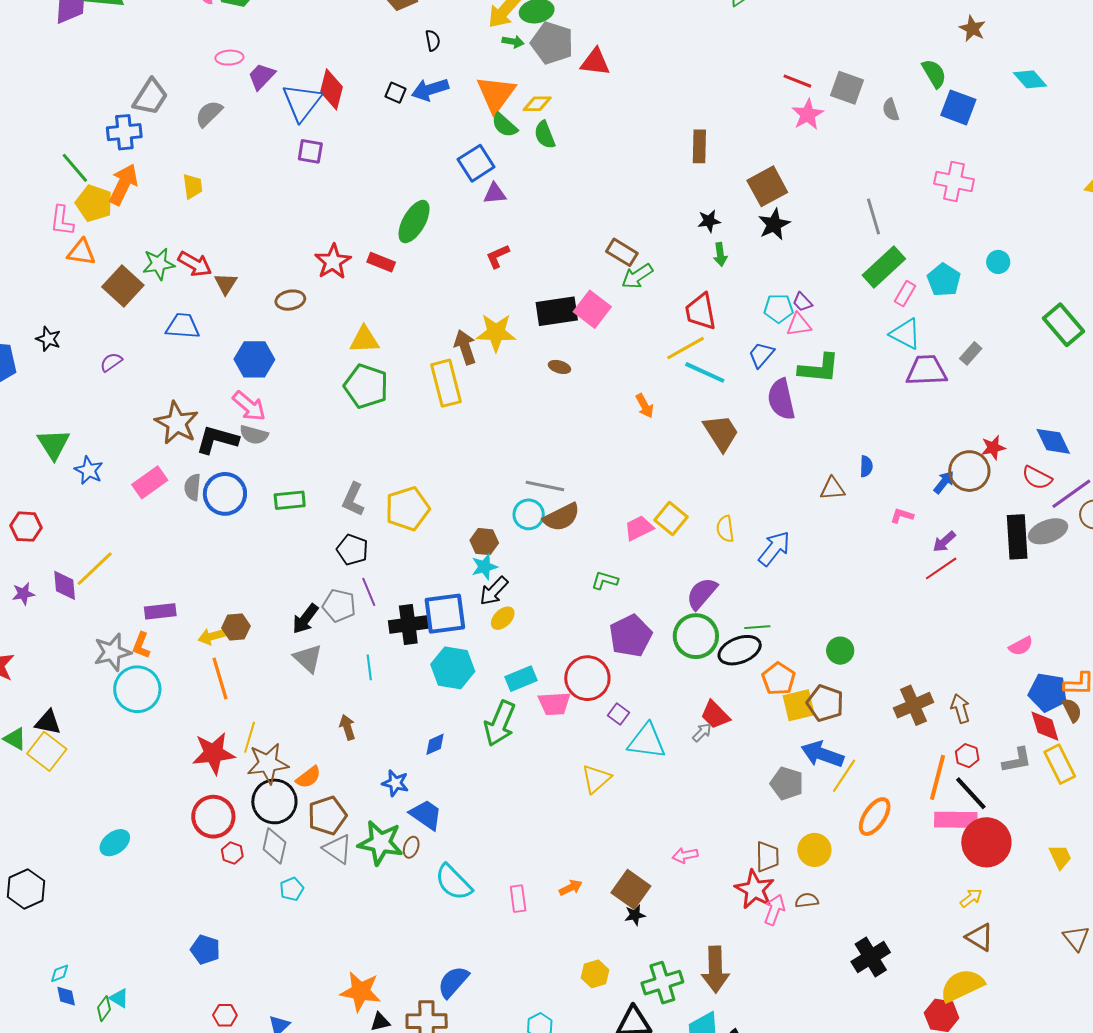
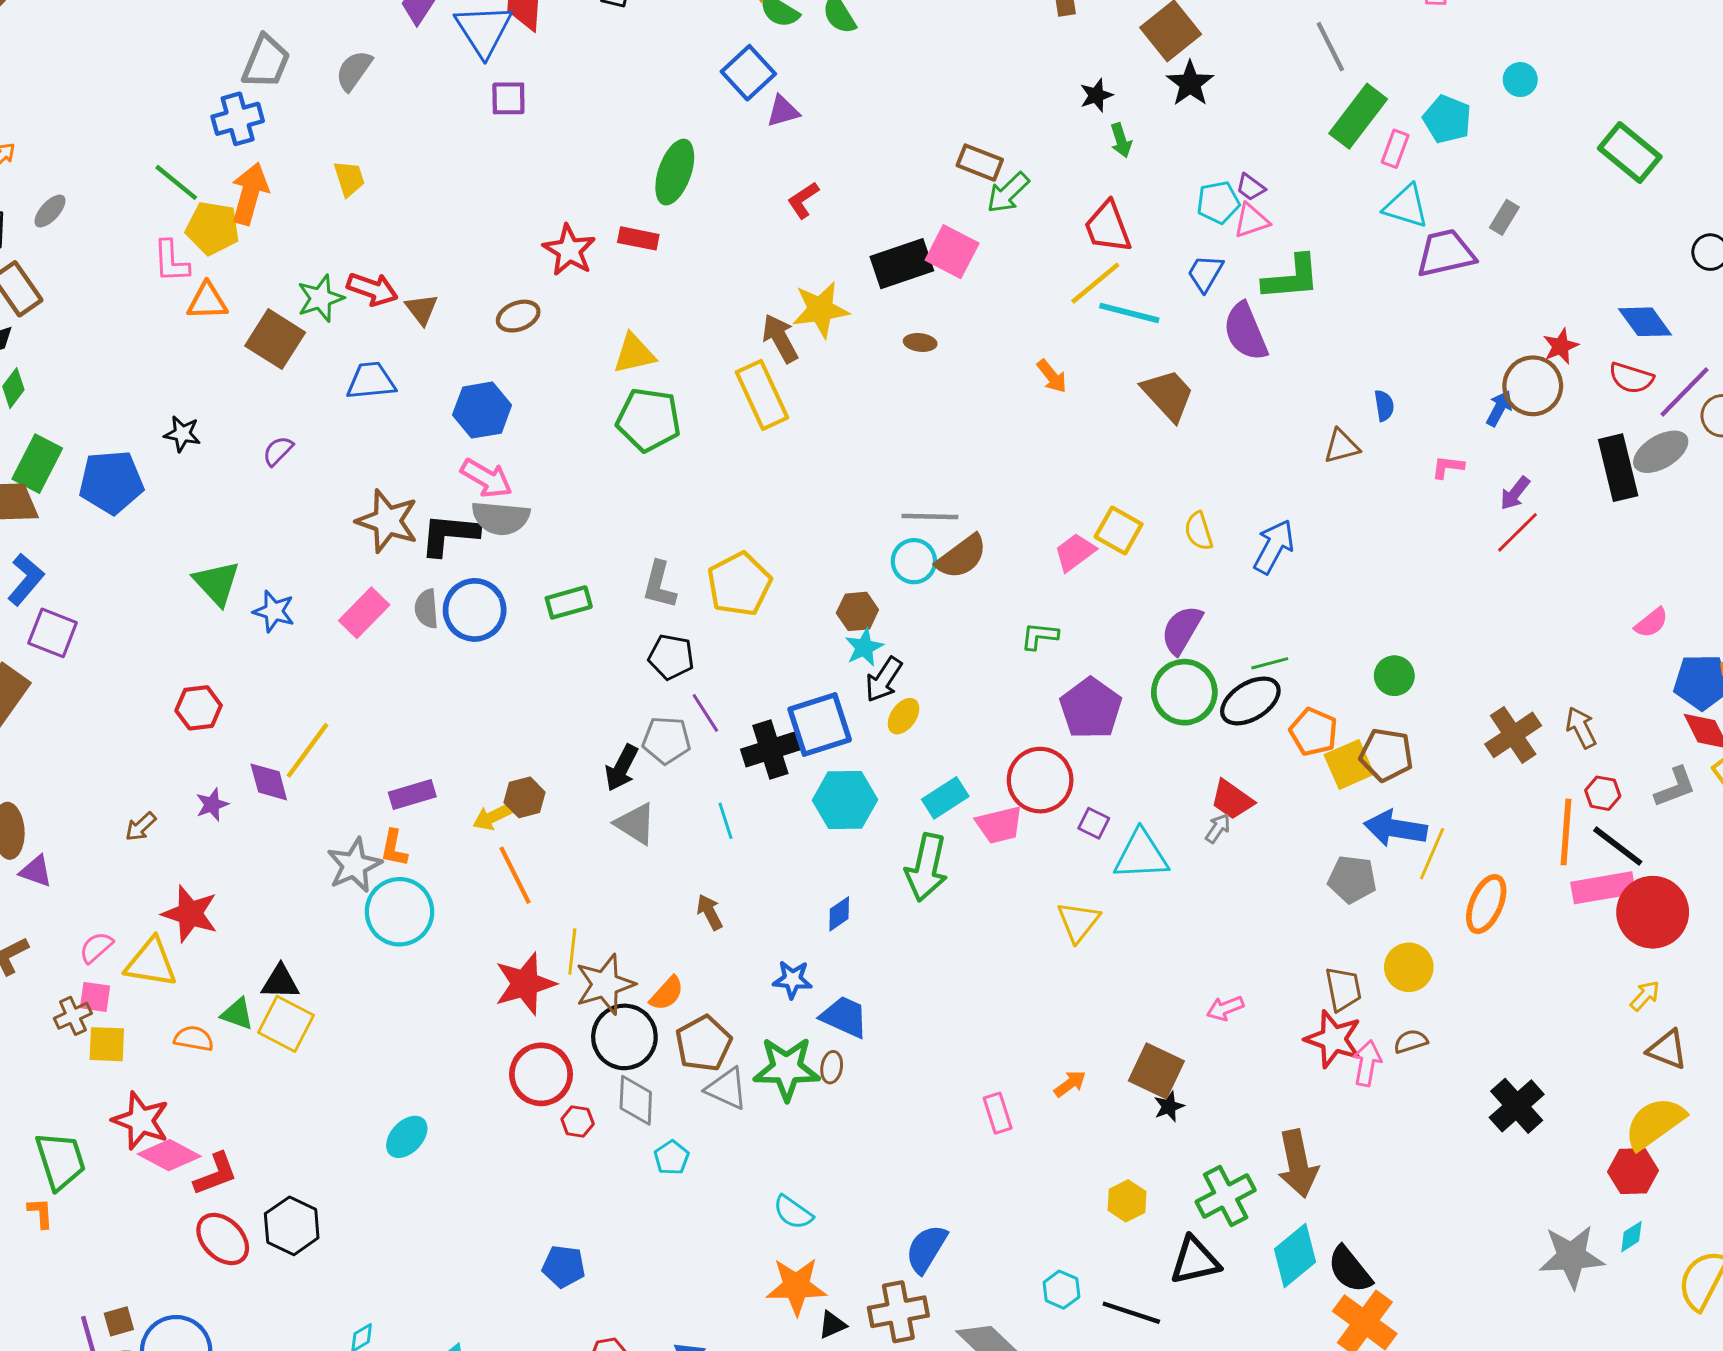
gray semicircle: (254, 435) -> (501, 518), size x1.4
cyan semicircle: (453, 882) -> (793, 1212), moved, size x0.7

